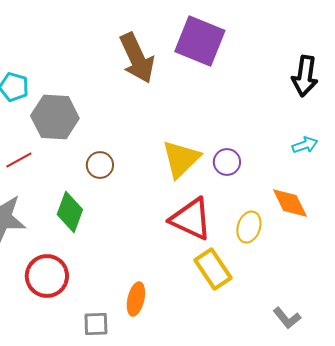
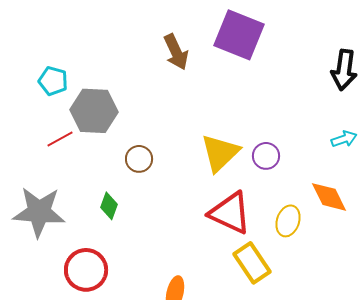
brown arrow: (137, 58) -> (176, 52), size x0.7
red line: (19, 160) -> (60, 139), moved
green diamond: (70, 212) -> (109, 206), size x0.7

